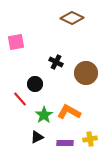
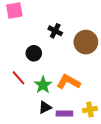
red line: (20, 99) -> (18, 78), moved
black triangle: (37, 137) -> (45, 107), moved

